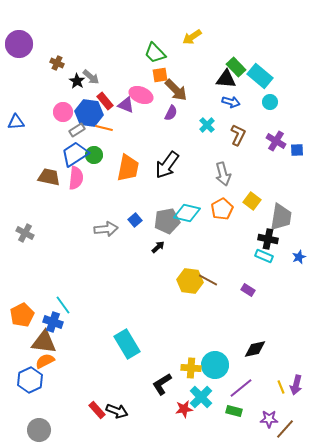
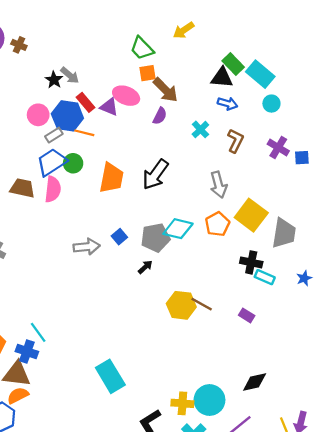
brown cross: (57, 63) -> (19, 45), moved
yellow square: (252, 201) -> (251, 215), size x1.6
black cross: (268, 239) -> (251, 262), moved

